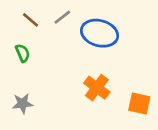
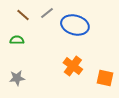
green semicircle: (23, 53) -> (17, 40), turned -64

